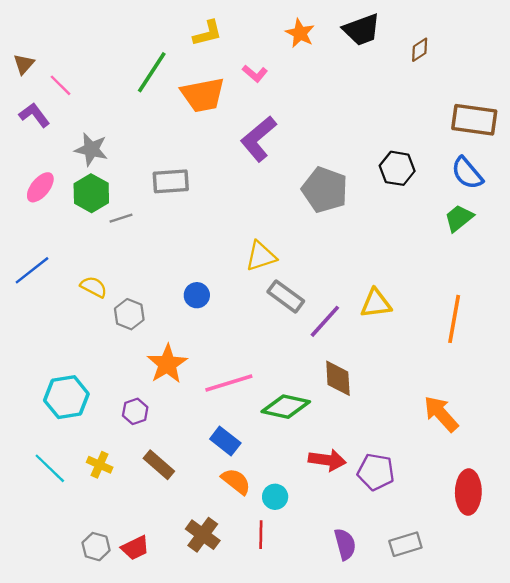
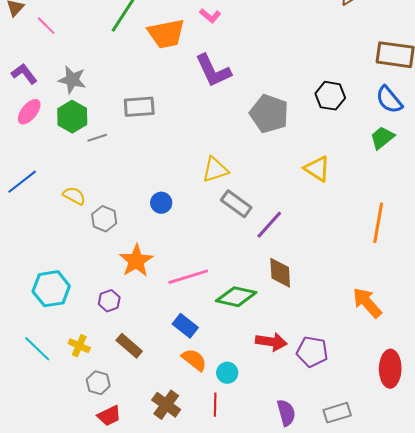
purple L-shape: (34, 115) -> (24, 74), moved
purple L-shape: (258, 139) -> (213, 71), turned -75
yellow triangle: (376, 304) -> (317, 169), moved, turned 40
gray hexagon: (96, 547) -> (98, 383), moved

